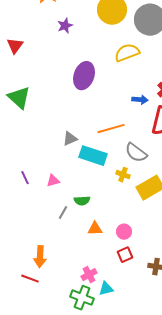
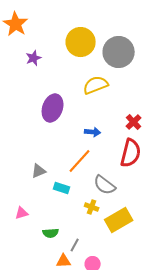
blue arrow: (140, 100) -> (93, 132), moved
orange line: (111, 129) -> (80, 161), turned -32
cyan rectangle: (93, 156) -> (62, 188), size x0.6
gray line: (63, 213) -> (75, 245), moved

